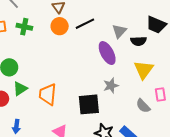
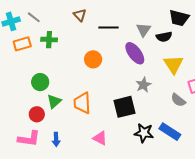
black line: (85, 24) -> (108, 28), turned 36
orange circle: (60, 26) -> (93, 59), moved

